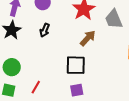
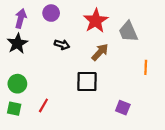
black arrow: (45, 30) -> (62, 45), moved, turned -96
purple square: (77, 90) -> (123, 108), moved, turned 32

